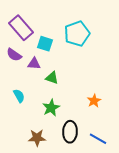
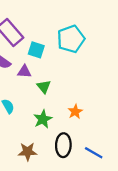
green triangle: (52, 78) -> (44, 87), turned 32
orange star: (94, 101) -> (75, 112), moved

